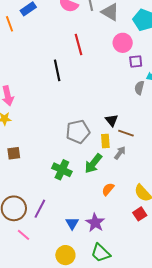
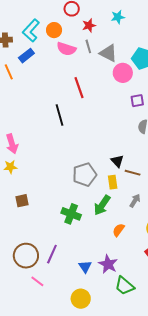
pink circle: (123, 43) -> (123, 73), moved
gray arrow: (120, 153) -> (135, 201), moved
green trapezoid: (101, 253) -> (124, 286), moved

